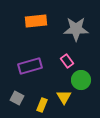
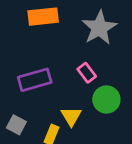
gray star: (76, 29) -> (99, 28), turned -30
yellow triangle: (64, 97) -> (71, 116), moved

